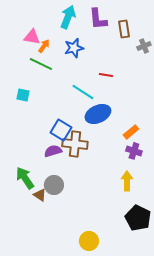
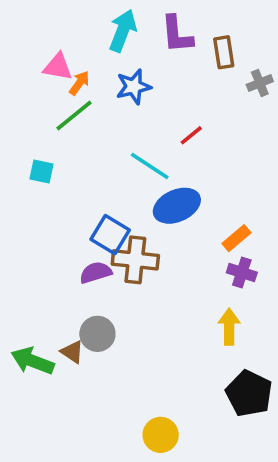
green line: (41, 64) -> (74, 115), turned -65
red line: (106, 75) -> (191, 135), turned -48
green arrow: (25, 178) -> (32, 361), moved, turned -35

